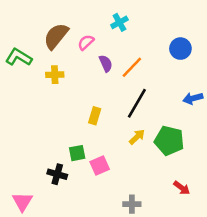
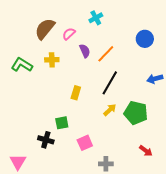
green L-shape: (19, 57) -> (22, 65), moved
yellow cross: (55, 75) -> (52, 60), moved
pink square: (100, 166) -> (85, 143), moved

